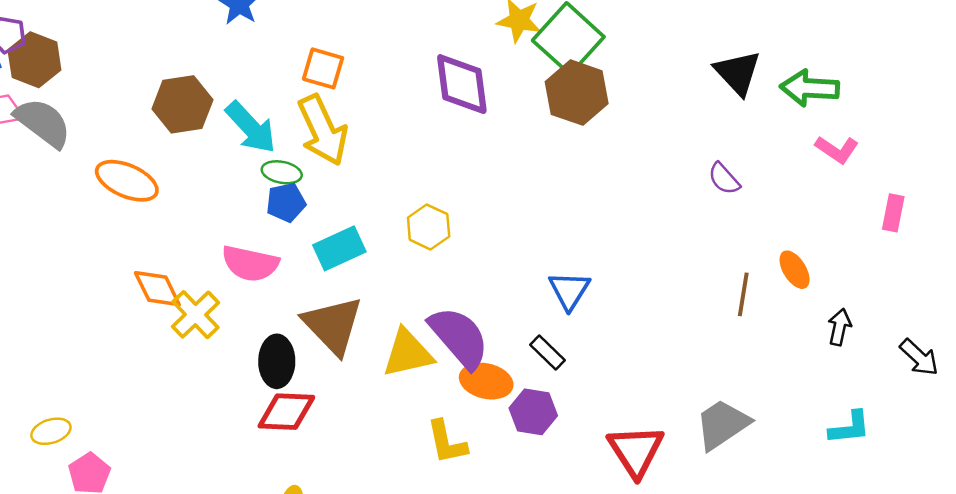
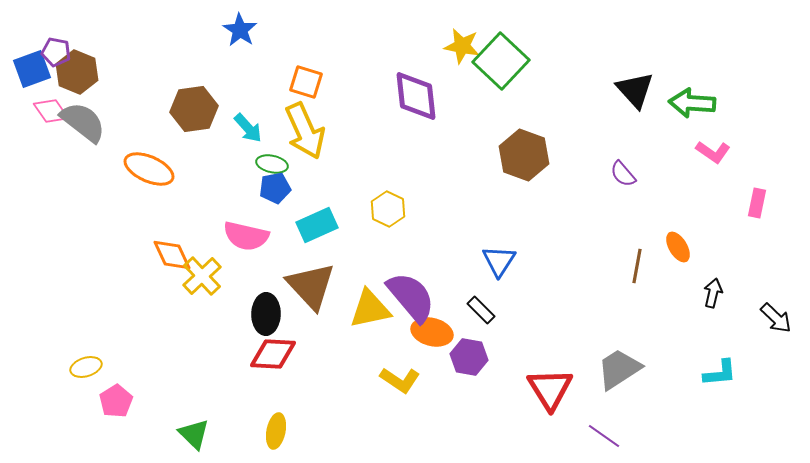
brown hexagon: (577, 93) -> (524, 155), moved
cyan arrow: (251, 127) -> (248, 128), size x0.7
yellow L-shape: (447, 442) -> (400, 380), turned -45

